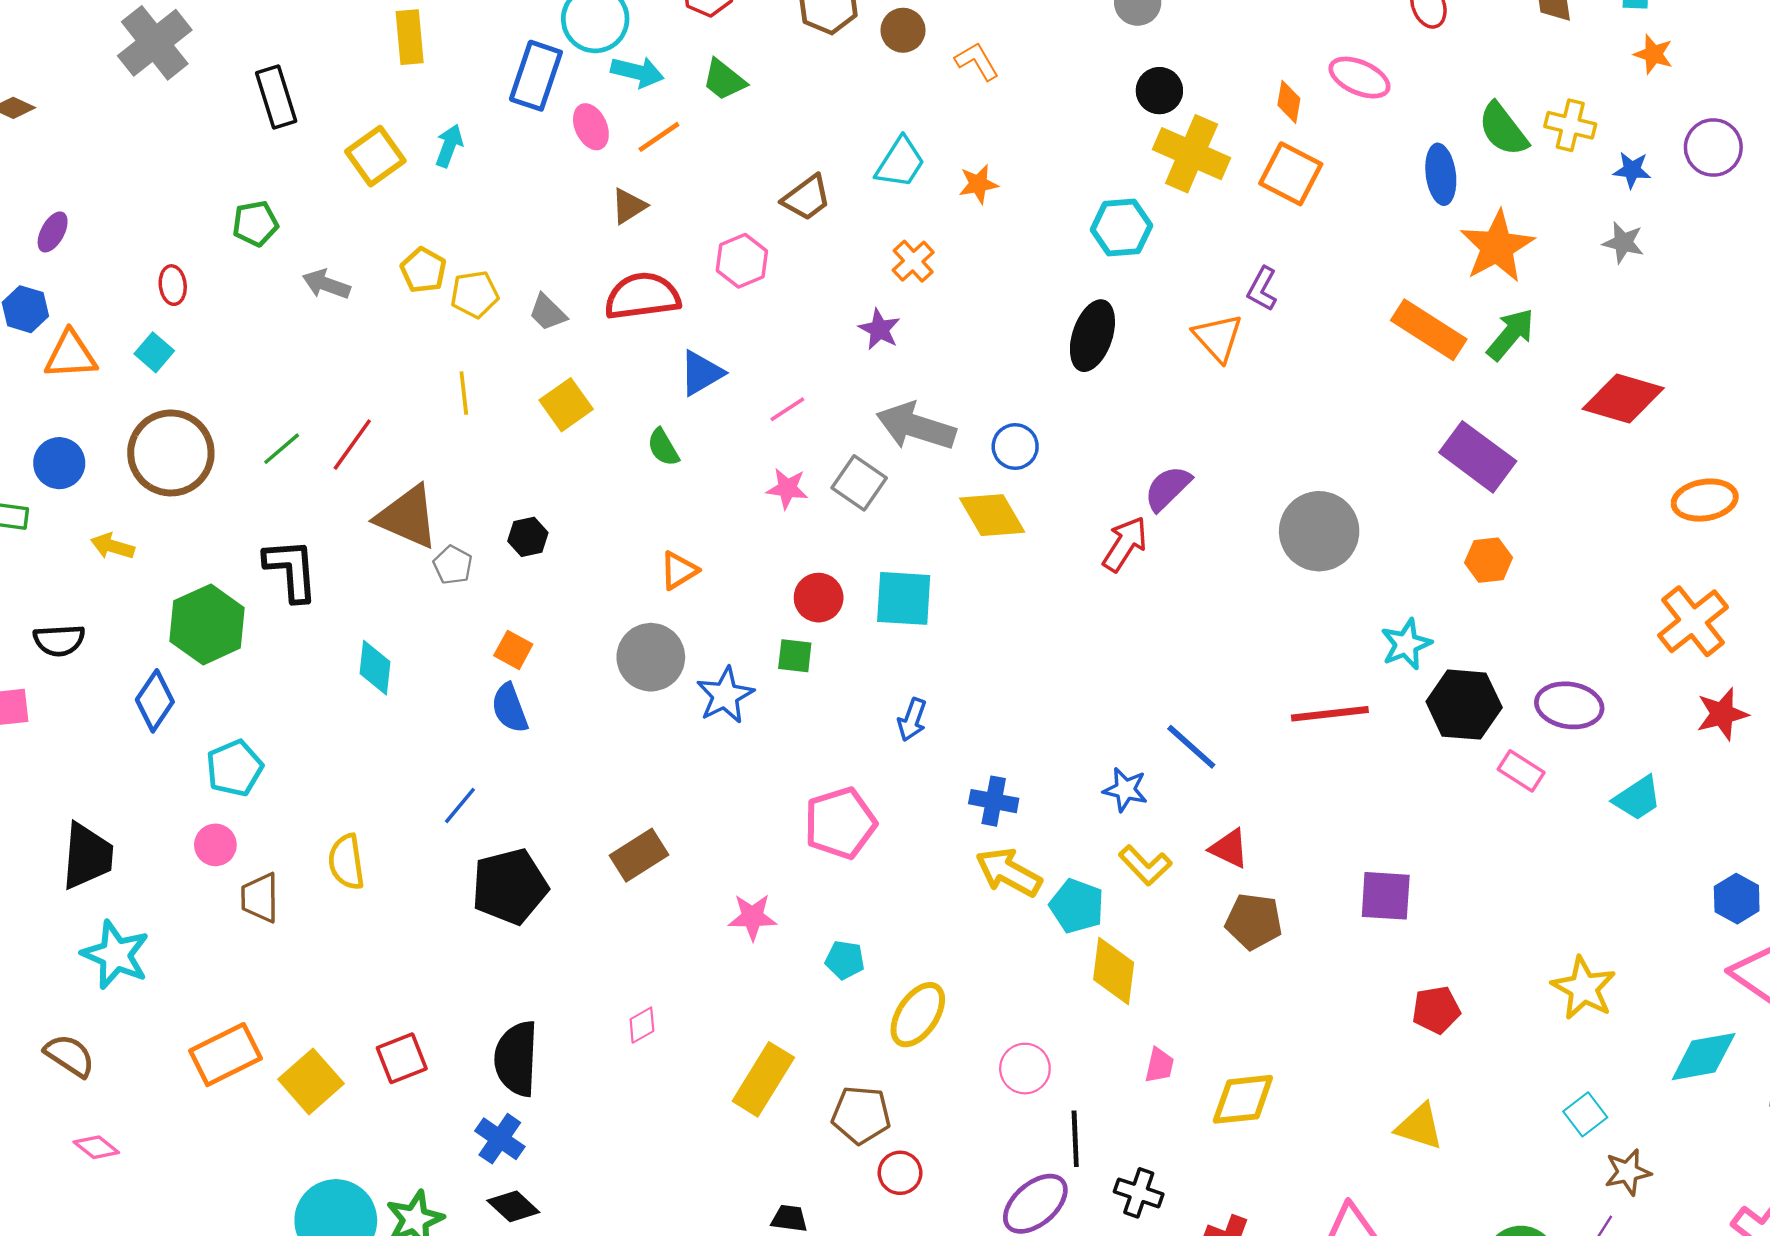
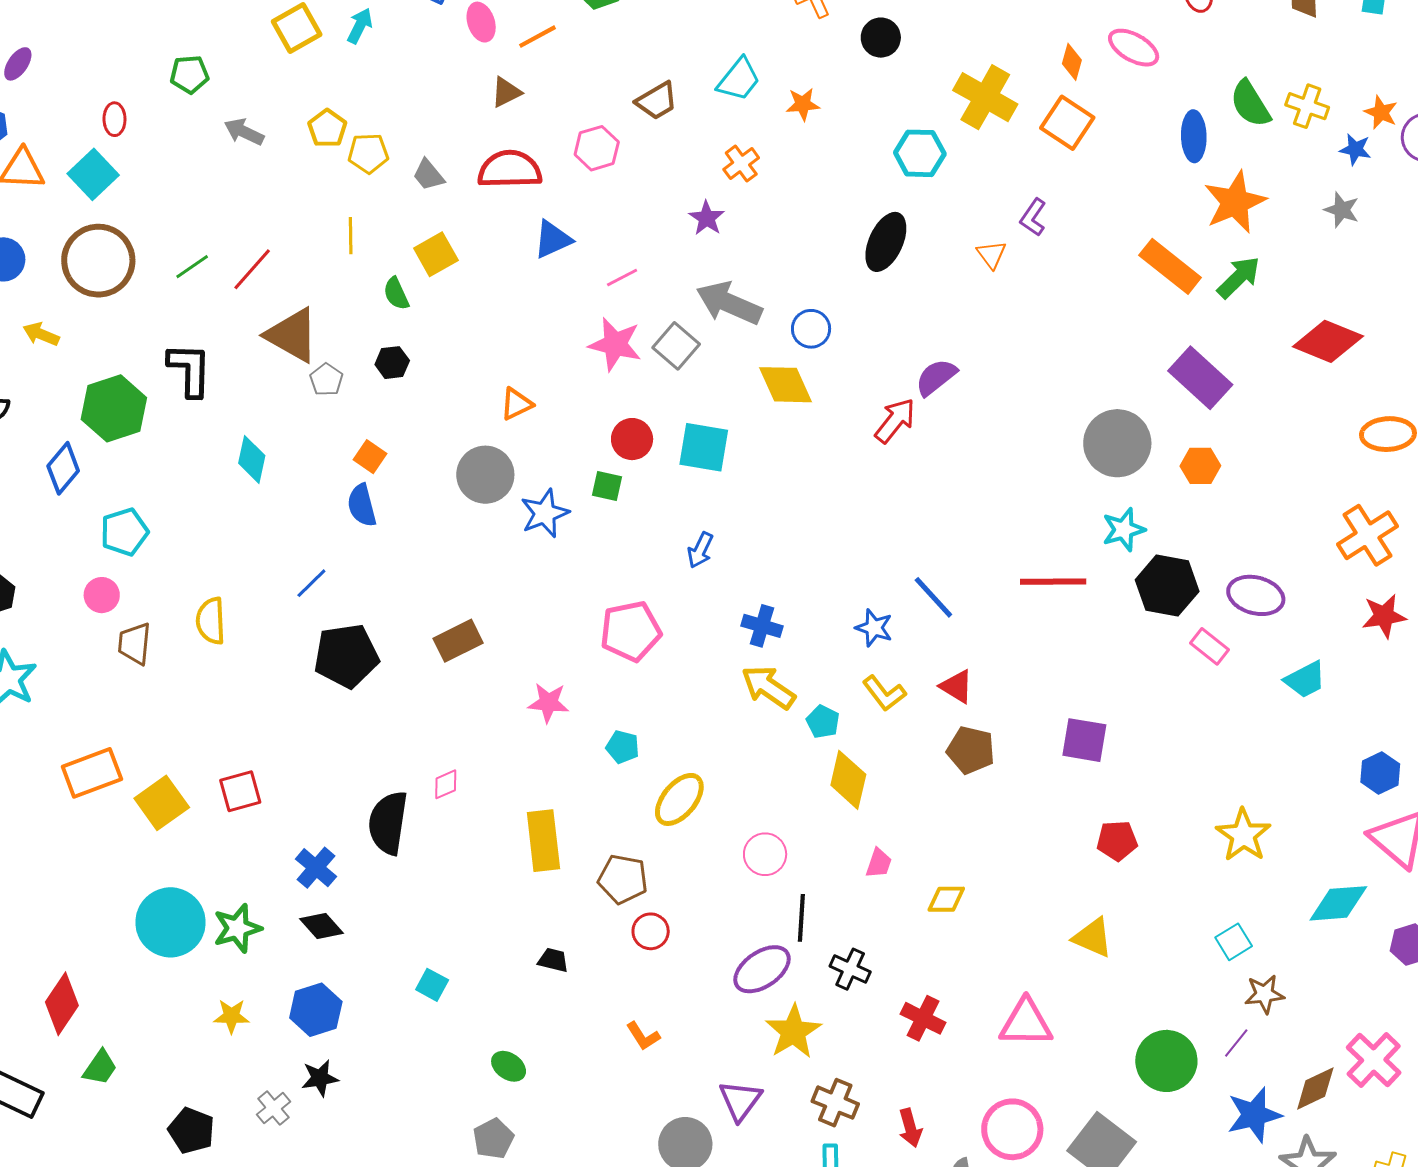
orange star: (1653, 54) -> (1381, 112), moved
black circle: (1159, 91) -> (881, 38), moved
orange triangle: (1218, 338) -> (991, 255), size x0.7
cyan square: (154, 352) -> (93, 174), size x1.5
green semicircle: (663, 447) -> (396, 294), moved
pink star: (787, 488) -> (615, 344), size x1.5
gray circle: (1319, 531) -> (1117, 443), moved
cyan pentagon: (1077, 906) -> (823, 722), size x0.7
black semicircle: (516, 1059) -> (388, 823), moved
yellow rectangle: (763, 1079) -> (543, 841), turned -44
yellow diamond: (1243, 1099) -> (946, 899), size x0.7

